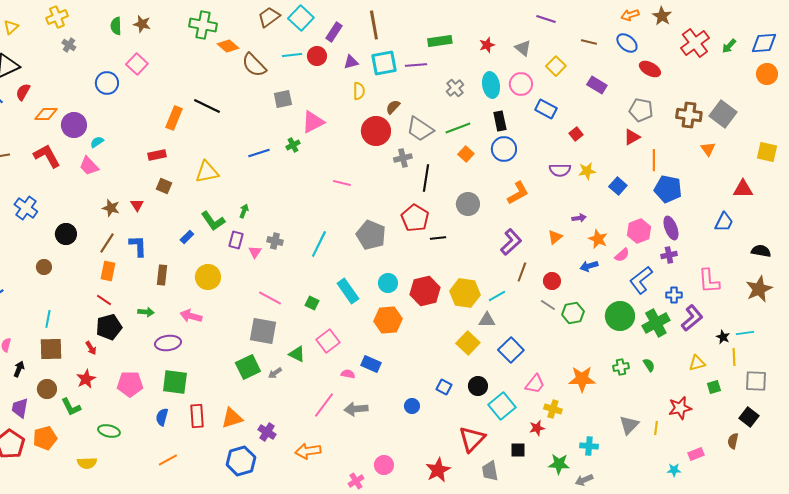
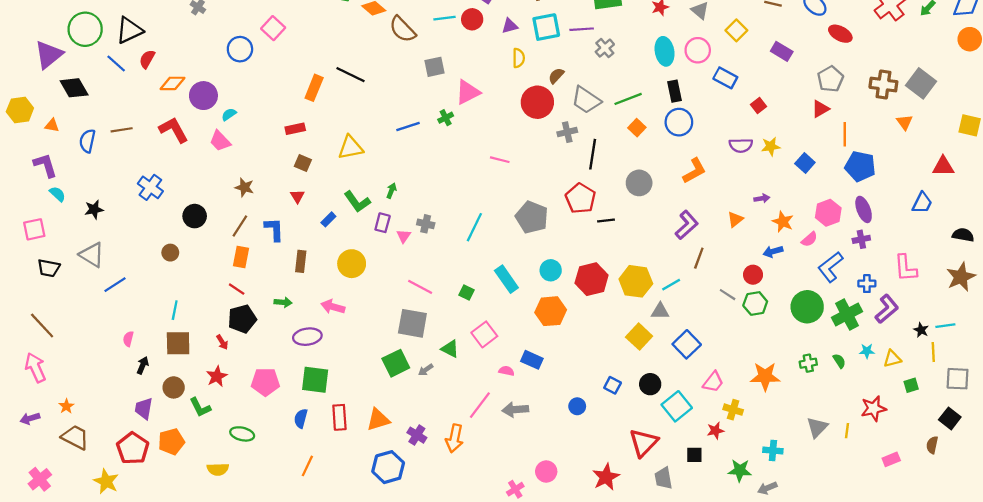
gray cross: (455, 88) -> (605, 48), moved
gray pentagon: (641, 110) -> (830, 79), turned 30
red triangle: (137, 205) -> (297, 196), moved
red circle: (552, 281) -> (753, 275), moved
orange arrow: (308, 451) -> (454, 438), moved, turned -70
orange line: (168, 460) -> (307, 466), turned -36
cyan star: (674, 470) -> (867, 351), moved

